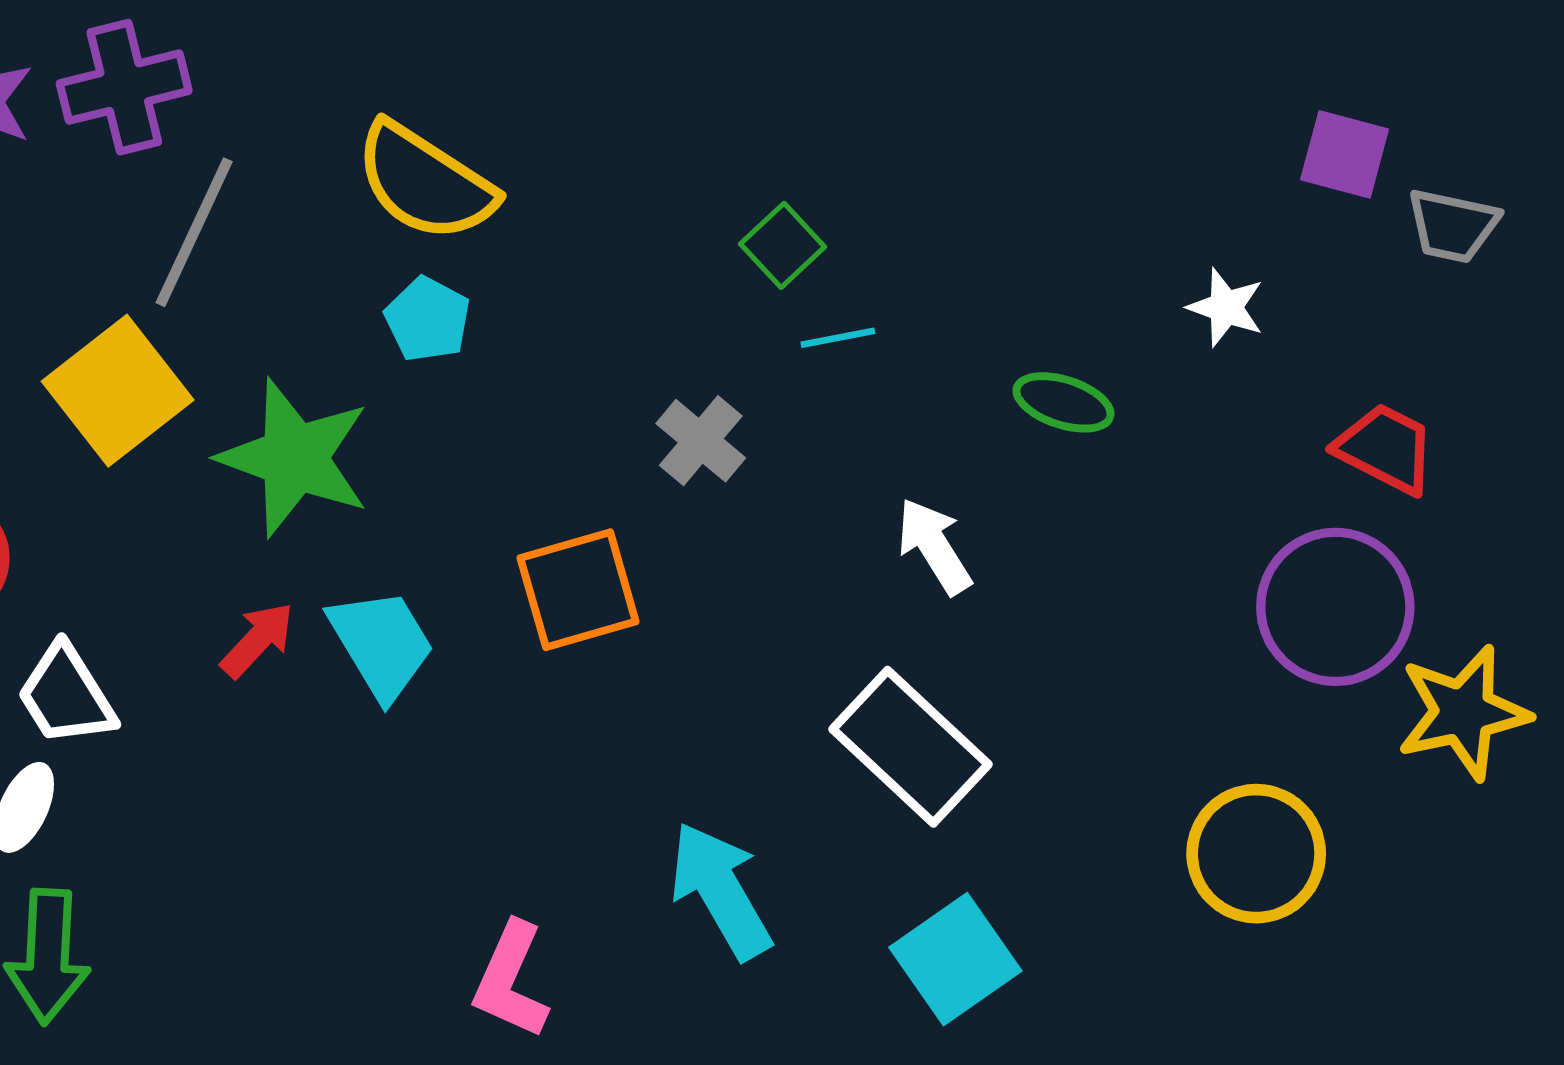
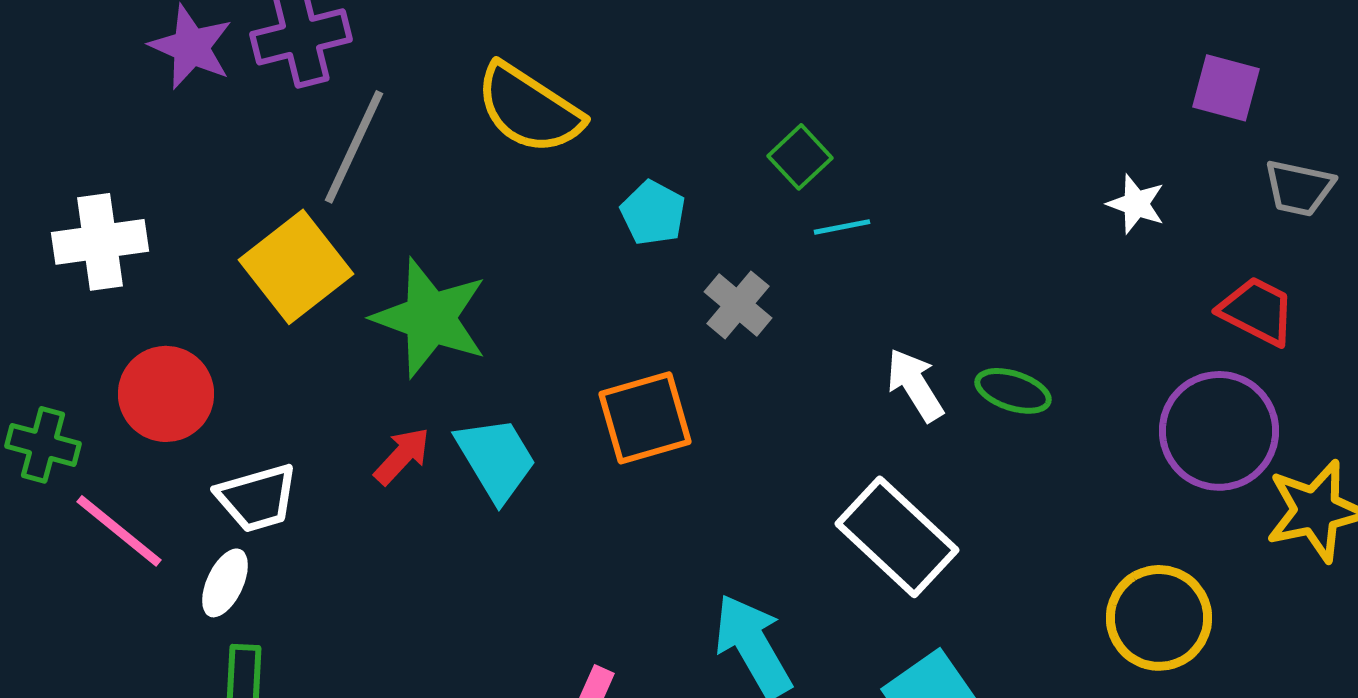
gray trapezoid: (1453, 226) -> (1299, 188), moved
cyan pentagon: (428, 319) -> (653, 213), moved
green ellipse: (1064, 402) -> (1013, 391), moved
white trapezoid: (66, 695) -> (257, 498), turned -74

